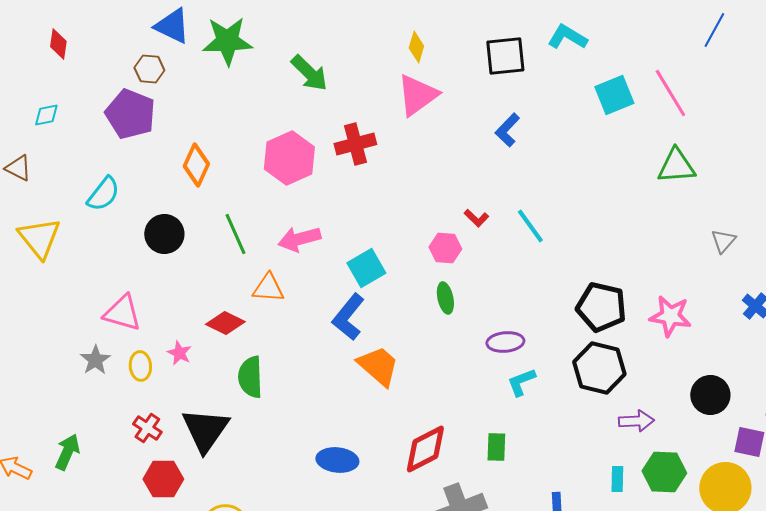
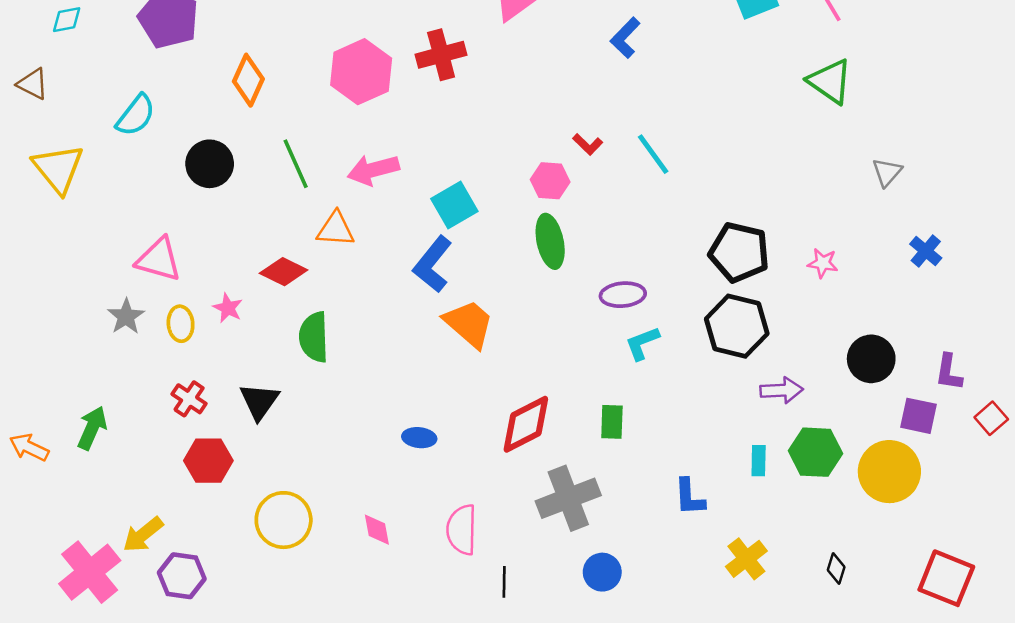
green triangle: (676, 166) -> (830, 81), turned 39
green ellipse: (445, 298) -> (550, 241), size x1.4
pink star: (670, 316) -> (823, 263), size x0.6
black triangle: (205, 430) -> (259, 401), size x0.7
blue ellipse: (337, 460) -> (419, 438), size x0.7

